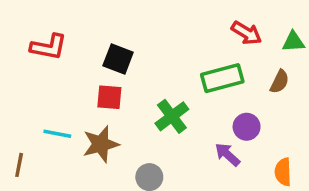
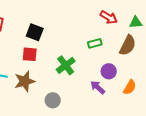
green rectangle: (222, 78) -> (95, 43), size x0.6
brown semicircle: (280, 82) -> (128, 45), size x1.5
orange semicircle: (283, 172) -> (130, 87), moved, turned -147

